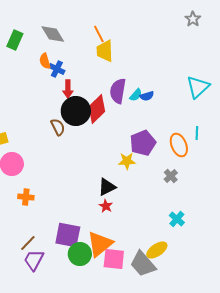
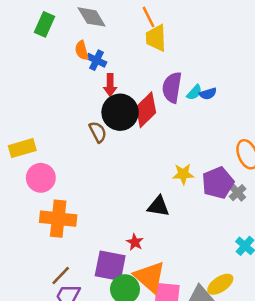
purple pentagon: (143, 143) -> (218, 183), moved
black triangle: (107, 187) -> (158, 206), turned 36
orange cross: (26, 197) -> (58, 219), size x1.8
red star: (106, 206) -> (135, 242), moved
orange triangle: (100, 244) -> (150, 277), turned -40

